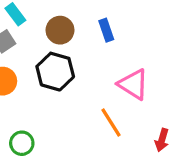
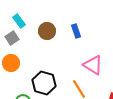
black hexagon: (55, 72) -> (44, 83), moved

